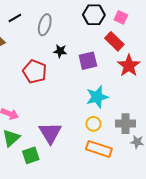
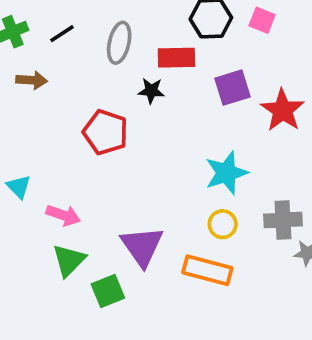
red rectangle: (114, 41) -> (176, 58), moved, turned -42
purple square: (88, 61) -> (232, 88), moved
orange rectangle: (99, 149) -> (207, 270), moved

